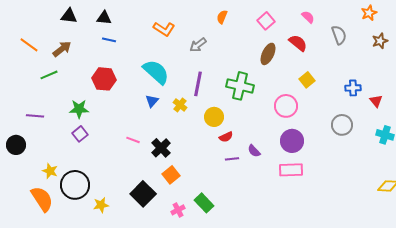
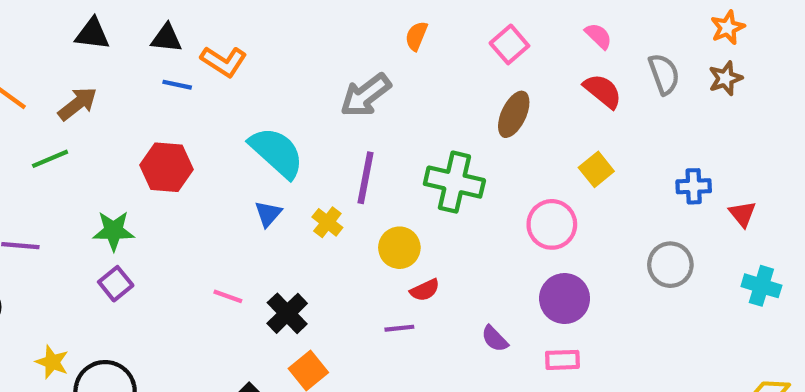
orange L-shape: (164, 29) -> (224, 61), moved
brown star: (380, 41) -> (725, 78), moved
red semicircle: (298, 43) -> (603, 91), moved
gray arrow: (198, 45) -> (366, 95), size x1.4
purple semicircle: (254, 151) -> (495, 339), moved
purple line: (232, 159) -> (399, 328), moved
pink rectangle: (291, 170) -> (562, 360), size x0.7

